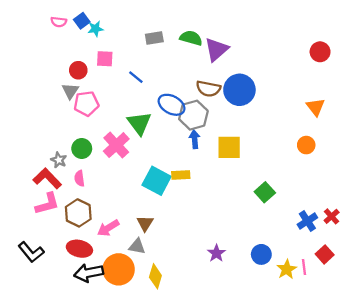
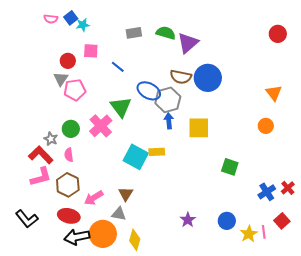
red circle: (320, 52) -> (278, 34), moved
green square: (265, 192) -> (230, 167), turned -30

